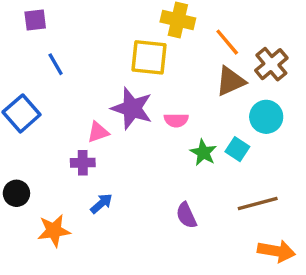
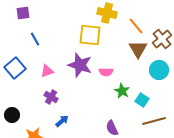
brown triangle: (231, 81) -> (138, 49), turned -36
pink triangle: (98, 132) -> (47, 71), moved
cyan square: (237, 149) -> (142, 100), moved
purple cross: (83, 163) -> (51, 97), turned 32

